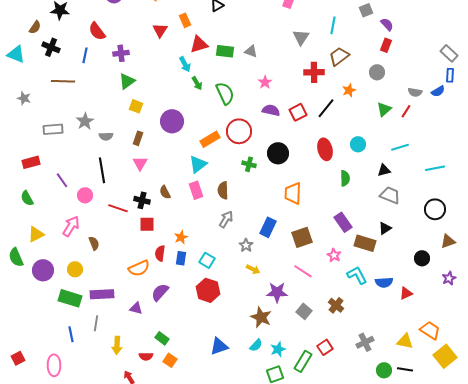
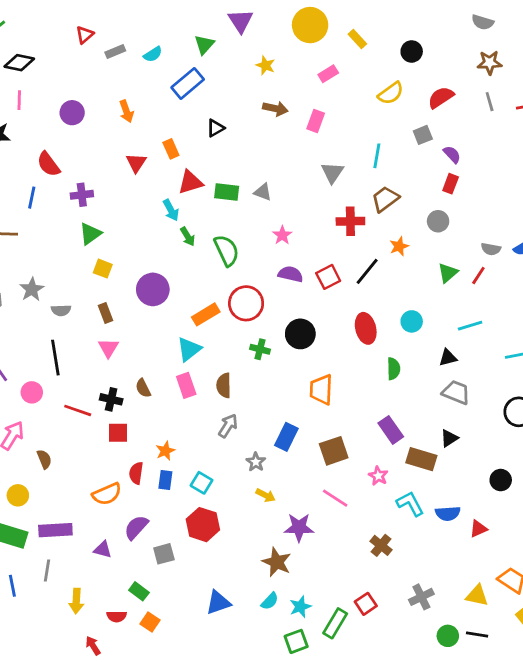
brown rectangle: (138, 138) -> (106, 313), turned -40
gray square: (304, 311) -> (164, 554), moved, turned 35

